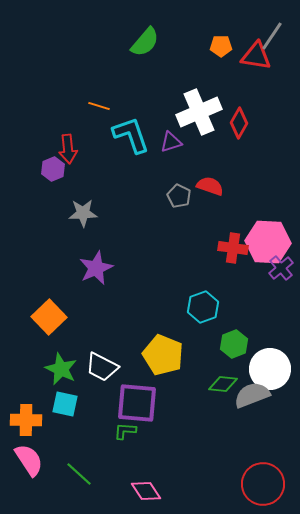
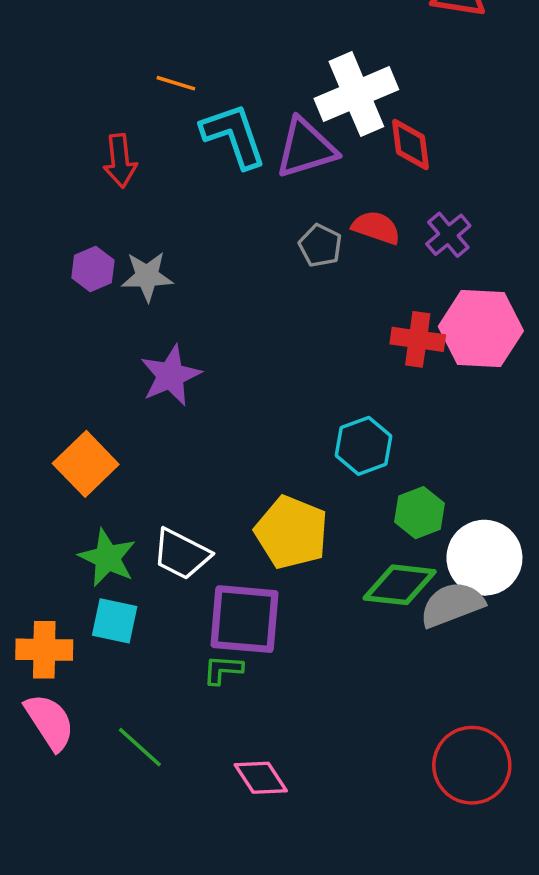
red diamond: (239, 123) -> (410, 145), moved, turned -36
purple triangle: (171, 142) -> (306, 148), size x1.6
purple hexagon: (53, 169) -> (93, 269), moved
purple cross: (281, 268) -> (448, 235), moved
green diamond: (223, 384) -> (400, 585), size x1.4

